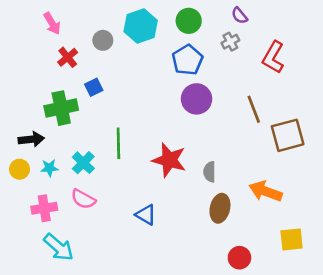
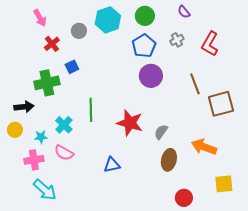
gray cross: (230, 42) -> (177, 40), moved
cyan star: (49, 168) -> (41, 137), moved
gray semicircle: (210, 172) -> (161, 132), turned 35
blue triangle: (146, 215) -> (112, 165), turned -42

